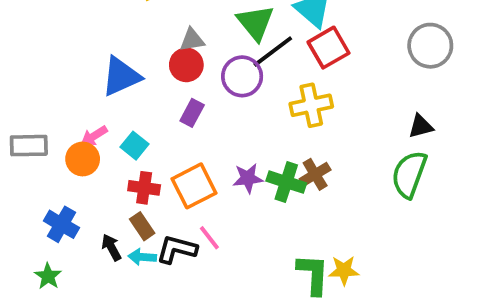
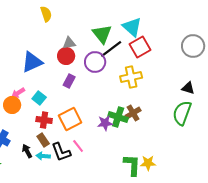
black triangle: (421, 126) -> (188, 88), turned 32
purple star: (248, 178) -> (105, 123), moved
black L-shape: (177, 249) -> (61, 152), turned -125

